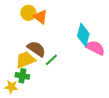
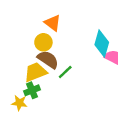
yellow circle: (28, 13) -> (43, 42), moved
green cross: (22, 76) -> (32, 90), turned -32

